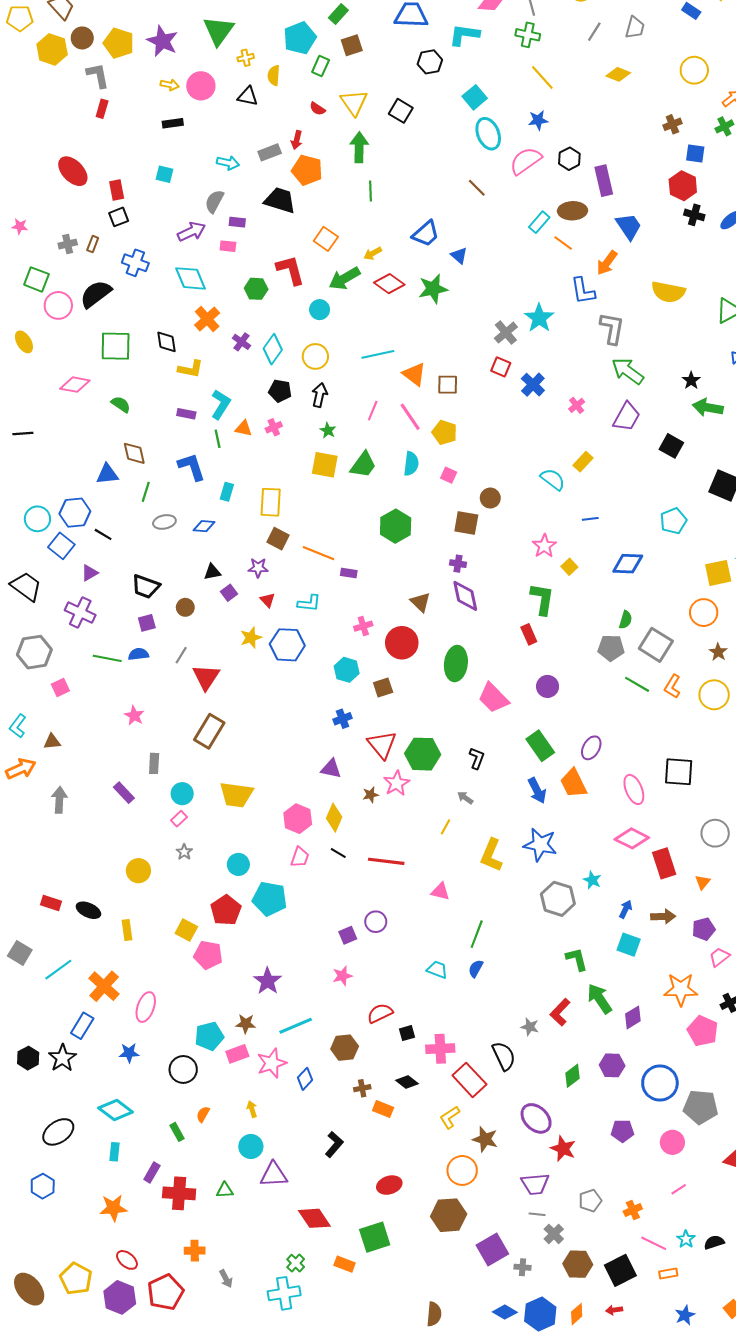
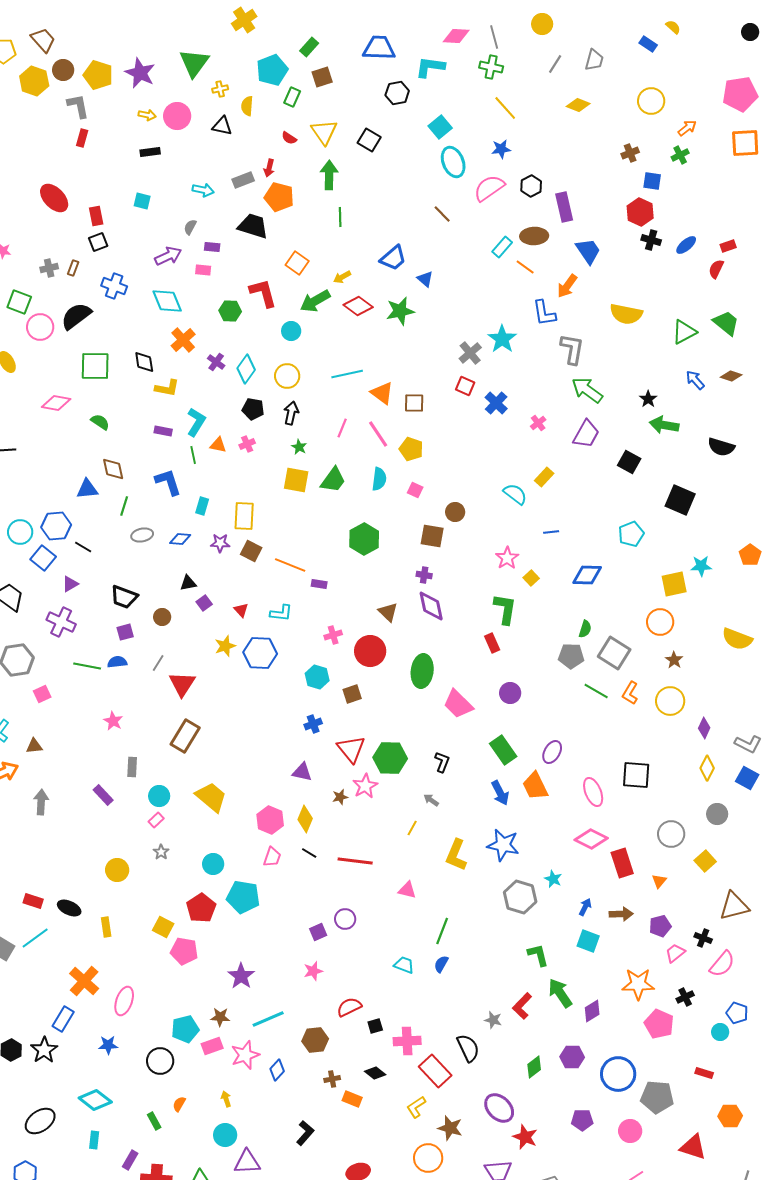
gray semicircle: (214, 201) -> (190, 227), size x0.7
purple star: (258, 568) -> (220, 543), moved
yellow trapezoid: (236, 795) -> (211, 797), turned -148
cyan line: (58, 970) -> (35, 938), moved

